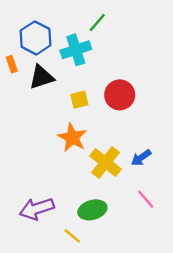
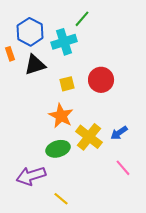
green ellipse: (92, 210) -> (58, 149), moved

